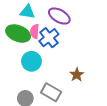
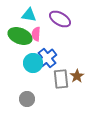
blue cross: (49, 38) -> (47, 58), moved
gray rectangle: (51, 92) -> (61, 79), moved, turned 54

